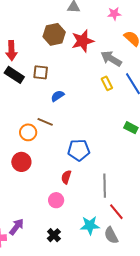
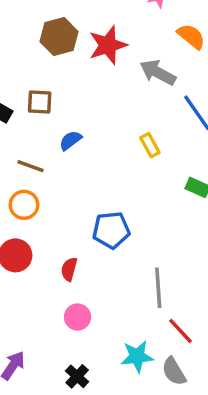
yellow rectangle: (107, 83) -> (150, 145), moved
brown line: (45, 122) -> (31, 166), moved
red semicircle: (66, 177) -> (69, 269), moved

